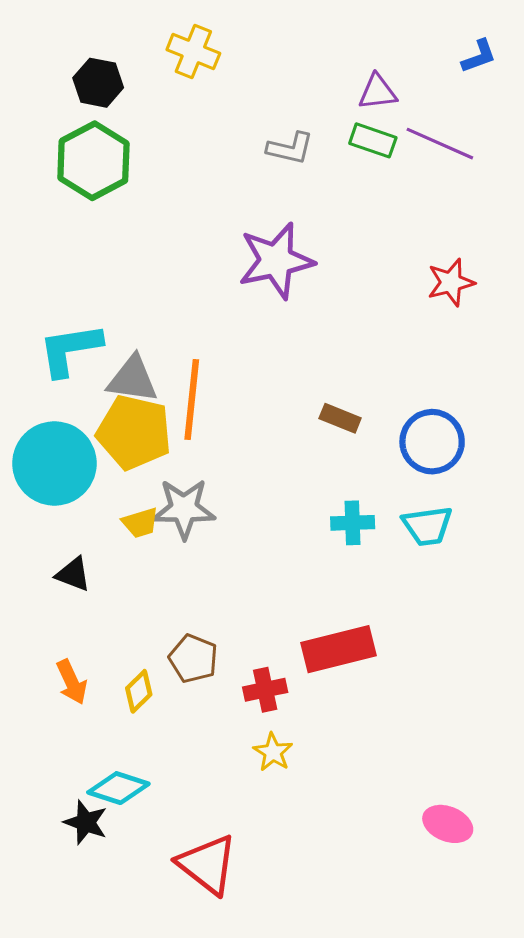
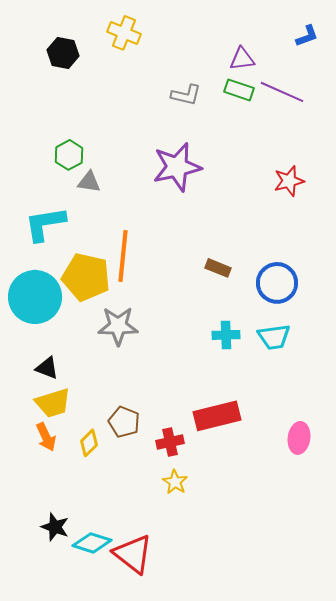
green hexagon: (93, 161) -> (69, 155), moved, size x0.6
gray triangle: (132, 379) -> (89, 182), moved, size x0.7
yellow trapezoid: (140, 523) -> (53, 403), moved, size x1.5
cyan diamond: (118, 788) -> (92, 543), moved
pink ellipse: (448, 824) -> (299, 438), moved, turned 76

